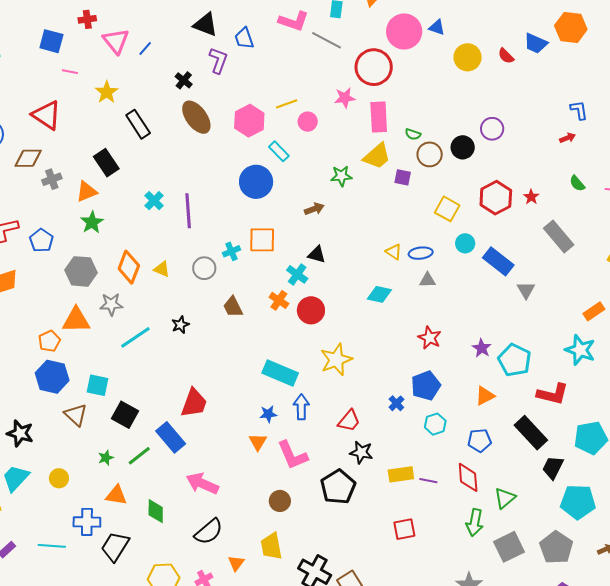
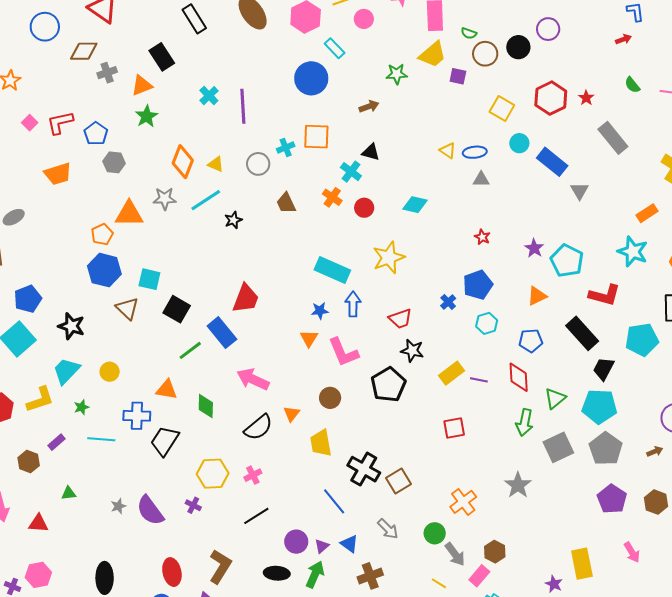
gray hexagon: (81, 271) -> (114, 162), moved, size x0.7
cyan diamond: (379, 294) -> (415, 205), moved
red circle: (311, 310) -> (364, 208), size x0.7
cyan line: (135, 337) -> (206, 200), moved
red star: (430, 338) -> (482, 237), size x0.7
red trapezoid: (349, 421) -> (400, 319), turned 30
green star: (106, 458) -> (81, 407), moved
yellow rectangle: (401, 474) -> (452, 373), turned -30
cyan pentagon: (578, 502) -> (599, 406), moved
orange triangle: (236, 563) -> (292, 414), moved

